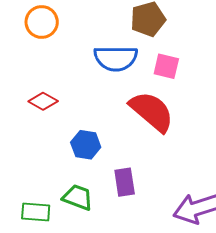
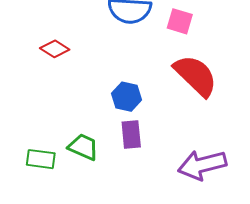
red semicircle: (152, 111) -> (196, 76), moved
blue hexagon: (86, 145) -> (127, 97), moved

